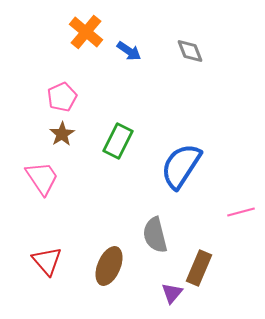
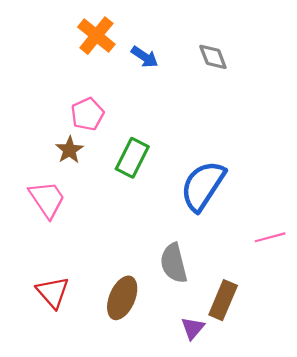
pink pentagon: (62, 97) -> (87, 114), moved

